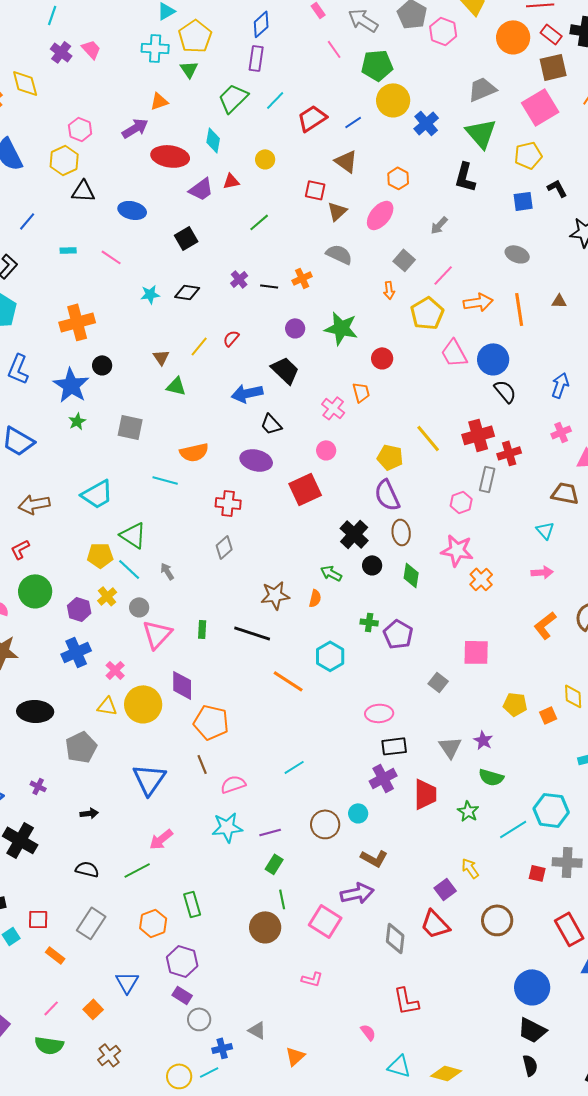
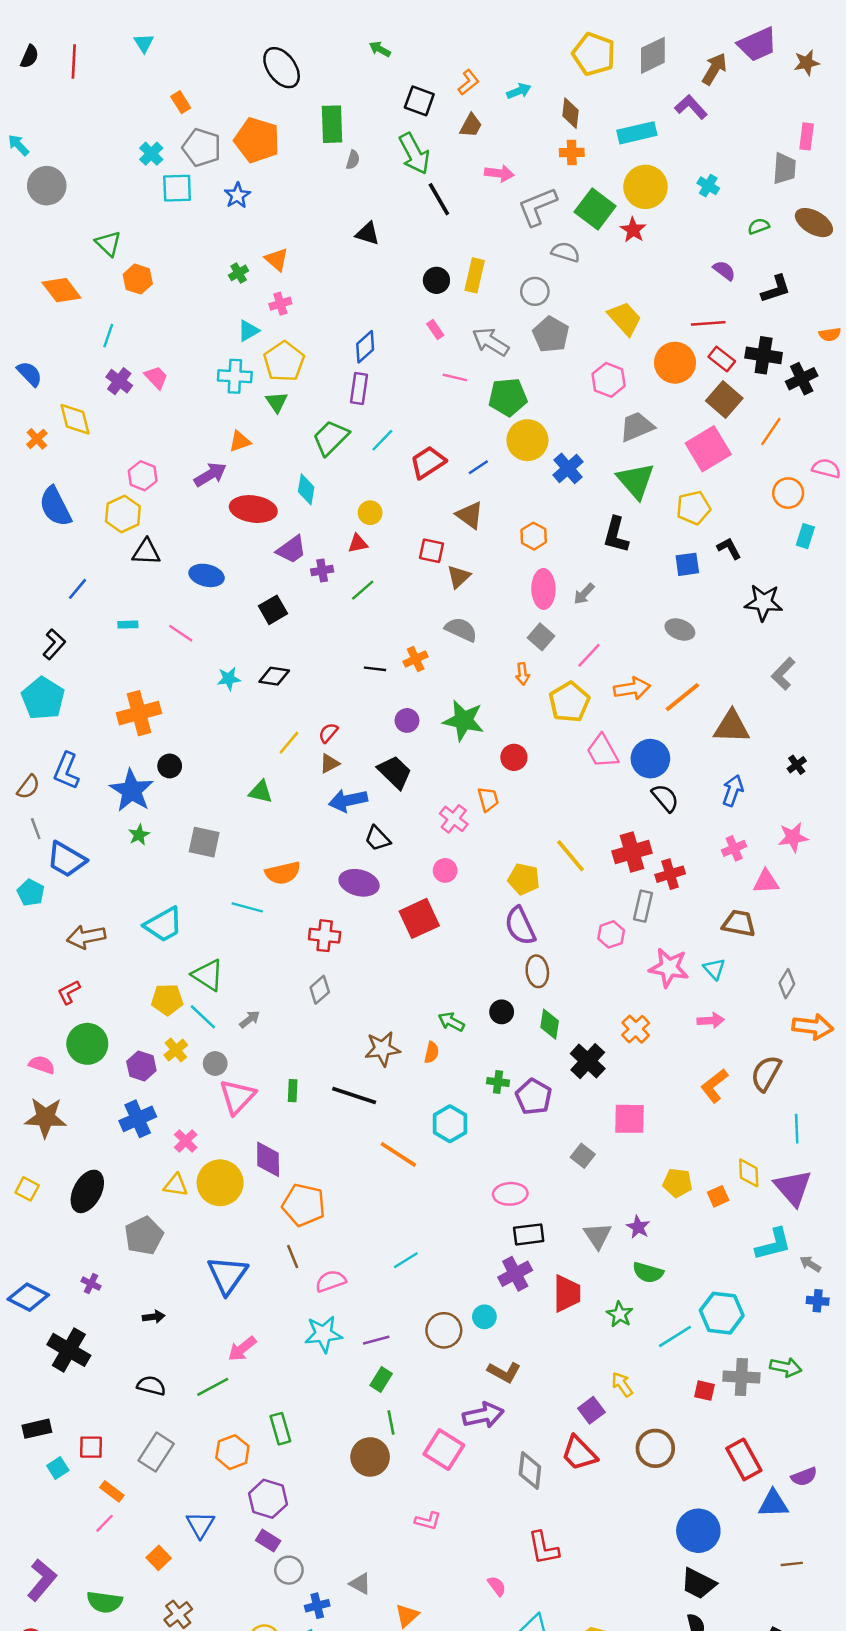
pink hexagon: (443, 31) -> (609, 380), moved
pink line: (334, 49) -> (455, 377), turned -42
brown square: (553, 67) -> (724, 400), turned -36
red triangle: (231, 181) -> (358, 543), moved
pink ellipse: (380, 215) -> (543, 589), moved, turned -40
purple cross: (239, 279) -> (322, 570), moved, turned 30
brown triangle: (559, 301) -> (732, 727), moved, size x2.0
orange line: (519, 309) -> (682, 697), turned 60
brown triangle: (161, 357) -> (330, 764), moved, turned 36
black cross: (354, 534) -> (588, 1061), moved
pink star: (457, 550) -> (669, 968), moved
gray arrow: (167, 571) -> (250, 1019), turned 84
black ellipse: (35, 711) -> (87, 1191), turned -64
pink line: (51, 1008) -> (105, 1523), moved

